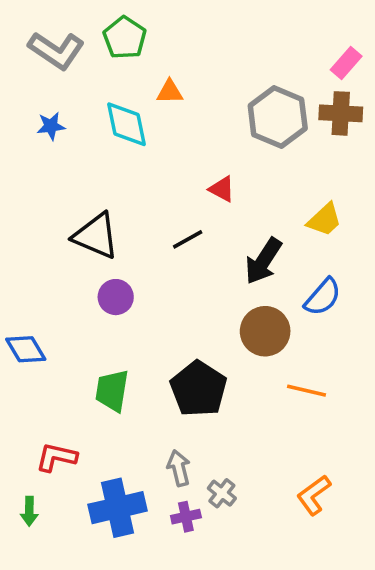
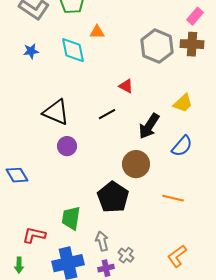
brown circle: (265, 331) -> (136, 164), moved
green trapezoid: (112, 391) -> (71, 218), moved

